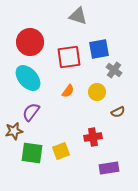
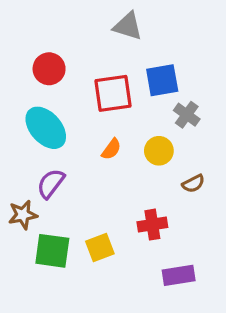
red circle: (30, 42) -> (49, 69), size x0.7

